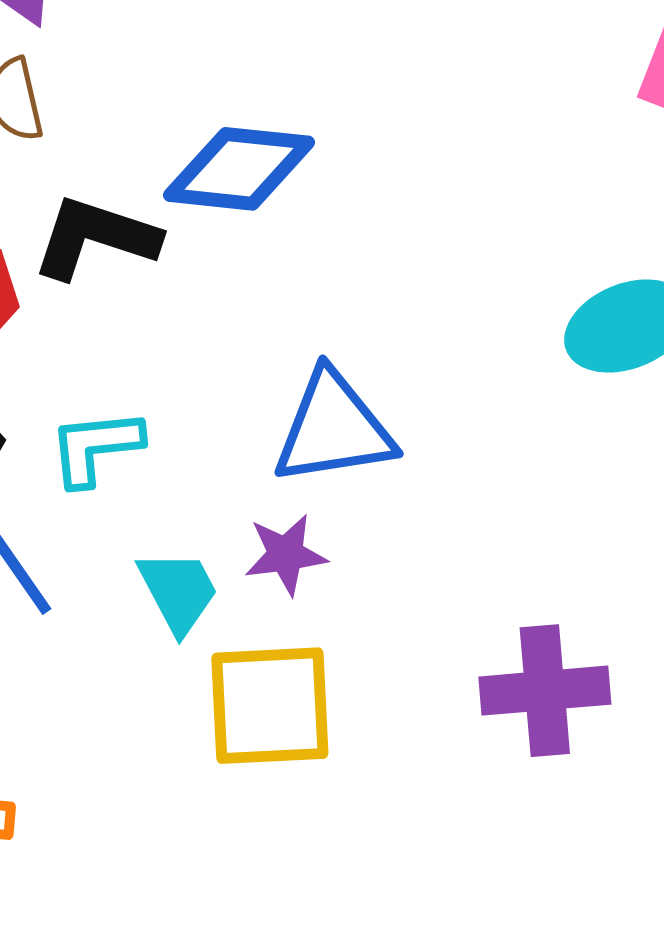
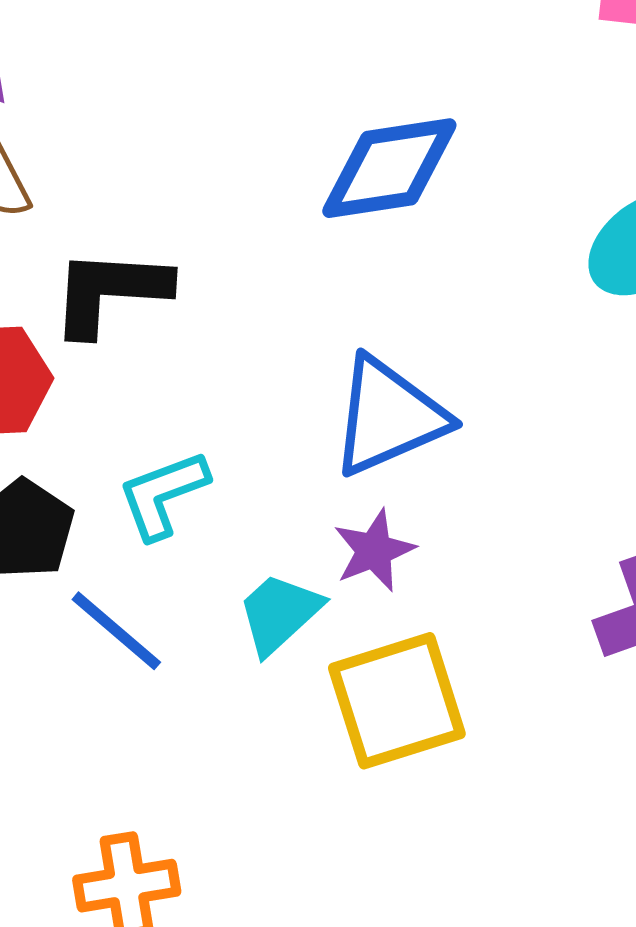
blue diamond: (239, 169) -> (389, 168), moved
cyan trapezoid: (178, 592) -> (279, 613), turned -90

